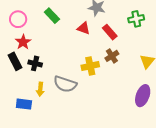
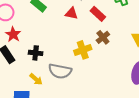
black cross: (35, 63) -> (36, 53), moved
yellow arrow: (40, 89) -> (36, 79), turned -48

